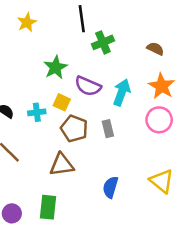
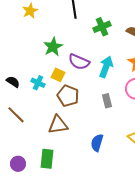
green cross: (103, 42) -> (102, 27), moved
cyan cross: (37, 112) -> (38, 83), turned 32
gray rectangle: (108, 129) -> (107, 101), moved

